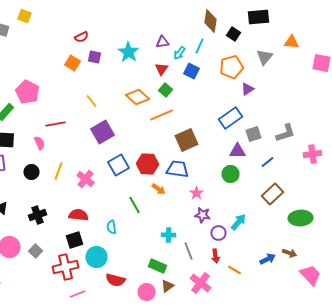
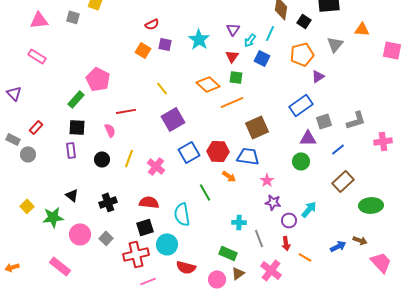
purple triangle: (162, 42) -> (233, 29), turned -48
green square: (166, 90) -> (236, 77), turned -32
cyan semicircle: (112, 227) -> (182, 214), size x1.6

